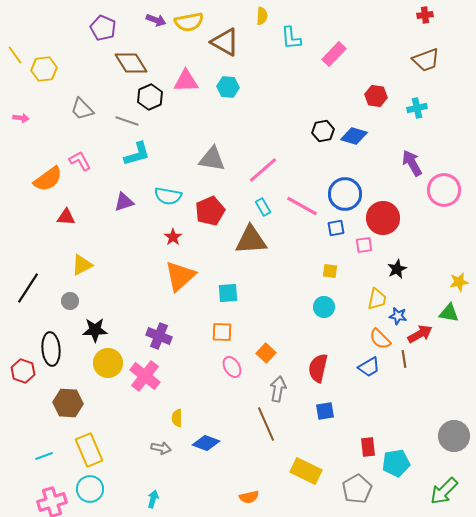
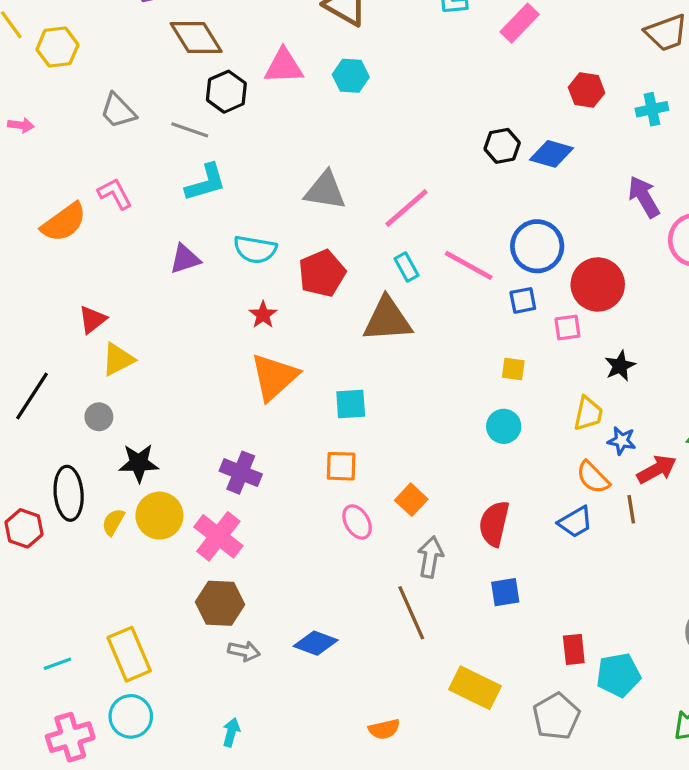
red triangle: (66, 217) -> (93, 320), moved, turned -42
brown hexagon: (68, 403) -> (220, 603), moved
yellow semicircle: (177, 418) -> (113, 522), moved, turned 30

